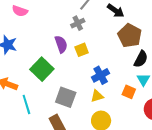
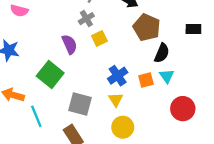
yellow square: (82, 50) -> (99, 38), moved
orange square: (129, 92) -> (146, 80), moved, turned -32
yellow triangle: (97, 96) -> (116, 100), turned -40

